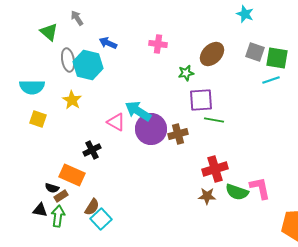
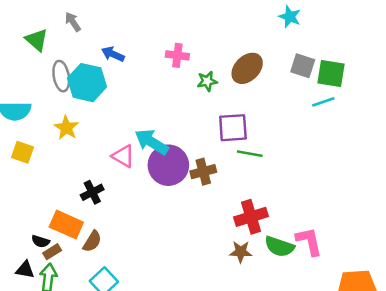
green star: (186, 73) -> (207, 81), moved
brown semicircle: (92, 207) -> (92, 241), moved

